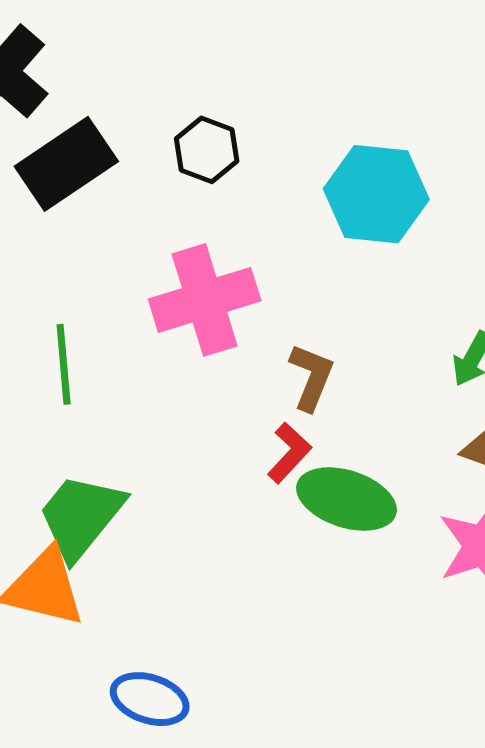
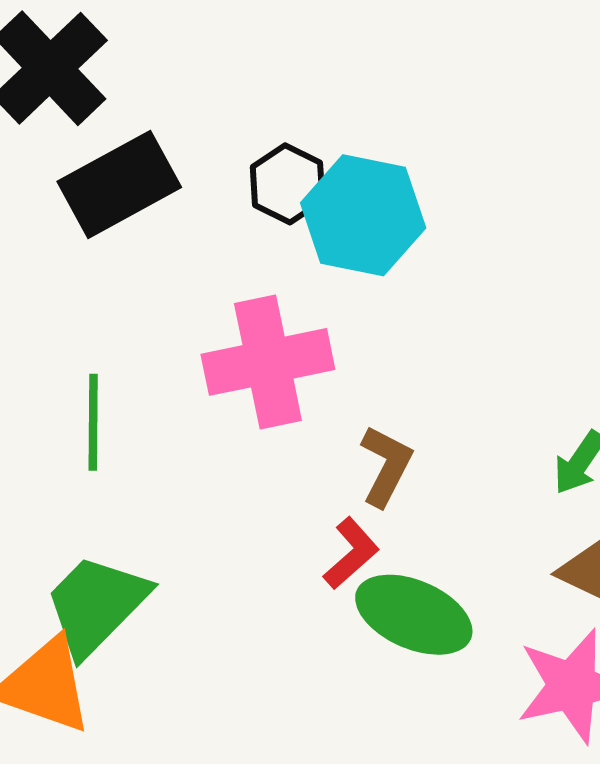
cyan hexagon: (376, 194) -> (363, 215), moved

